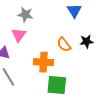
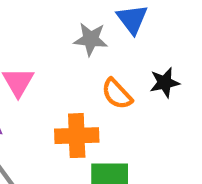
gray star: (25, 15) -> (91, 39), moved

